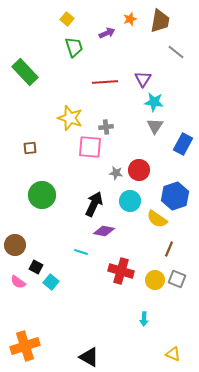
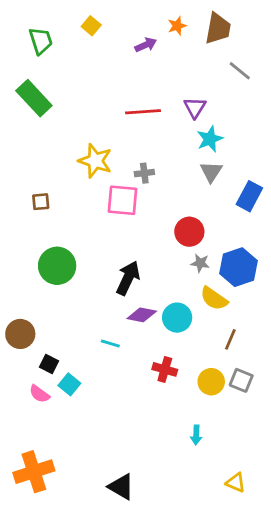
green trapezoid: (74, 47) -> (41, 41), moved
cyan star: (154, 102) -> (210, 139), turned -30
gray star: (116, 173) -> (200, 263), moved
cyan circle: (130, 201) -> (177, 318), moved
red cross: (121, 271) -> (165, 369), size x0.7
pink semicircle: (18, 282) -> (39, 394), moved

